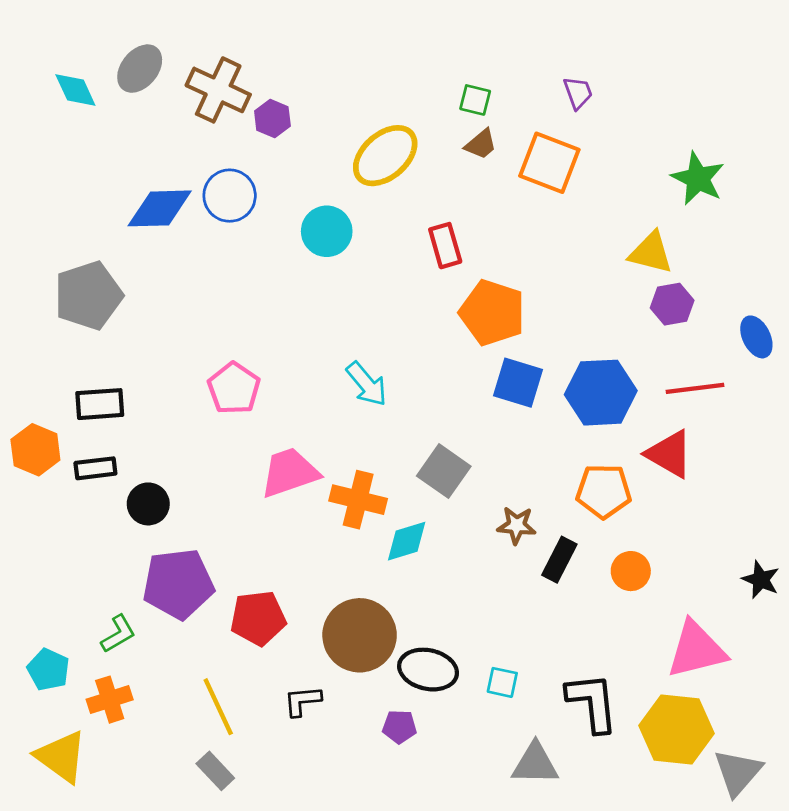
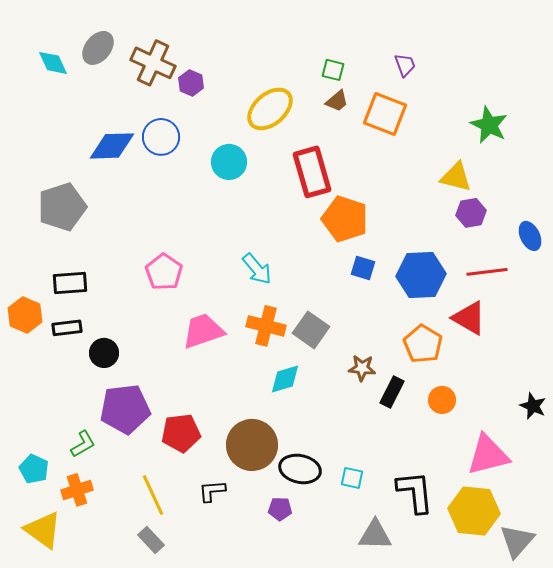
red rectangle: (445, 246) -> (312, 172), size x1.6
blue square: (518, 383) -> (363, 268), size x0.7
orange pentagon: (604, 491) -> (423, 344), turned 30
orange cross: (358, 500) -> (266, 326), moved

